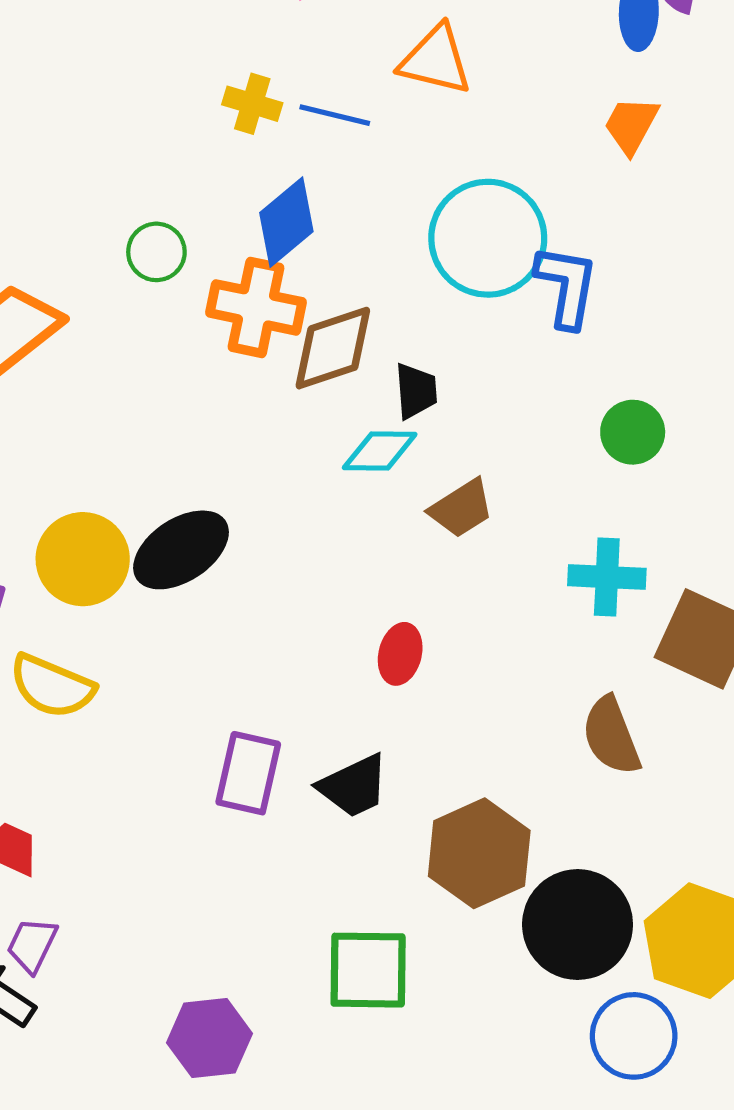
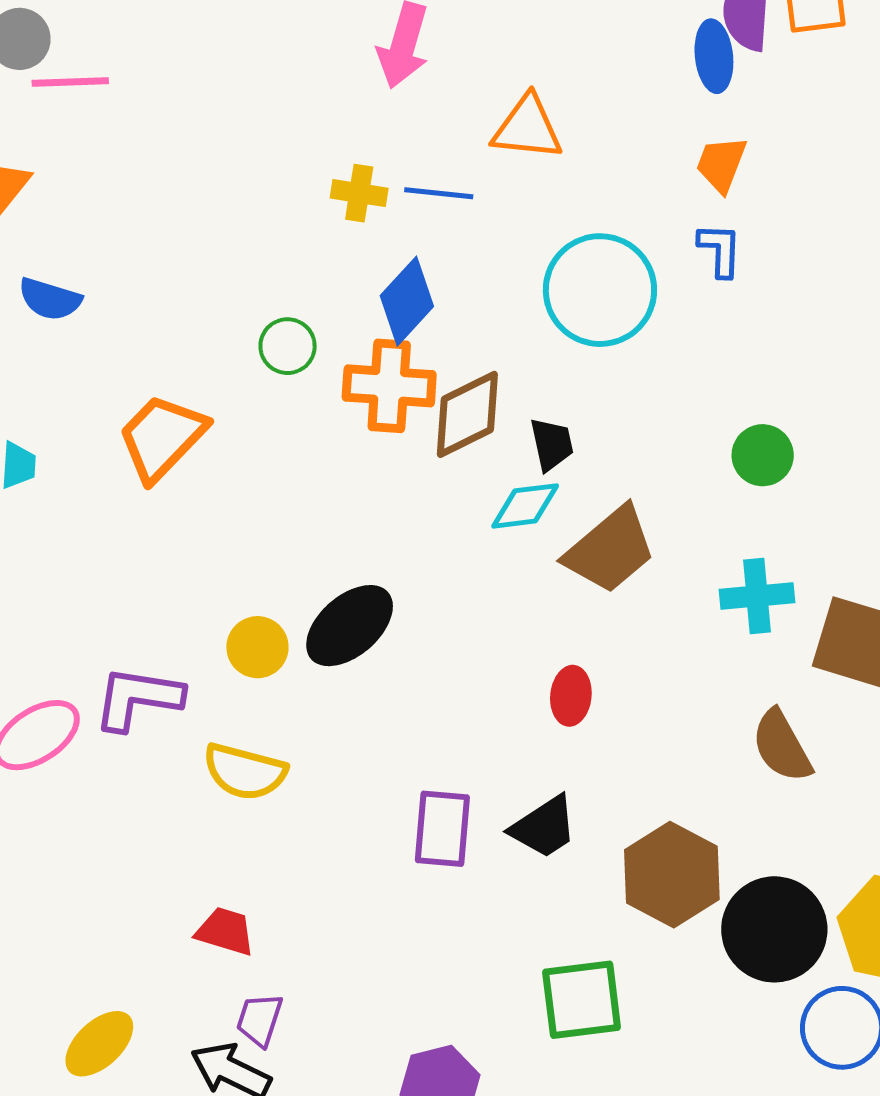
blue L-shape: (567, 286) -> (720, 250), moved, size x0.7
brown trapezoid: (461, 508) -> (610, 550), size x1.5
yellow circle: (83, 559) -> (257, 647), size x0.7

